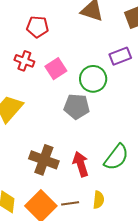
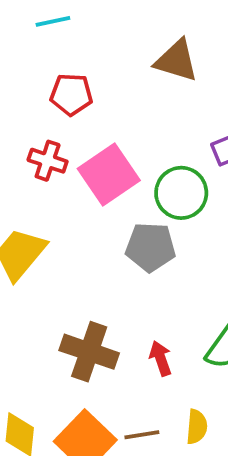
pink square: (56, 69) -> (109, 174), size x1.4
red arrow: (81, 164) -> (161, 358), size x0.7

